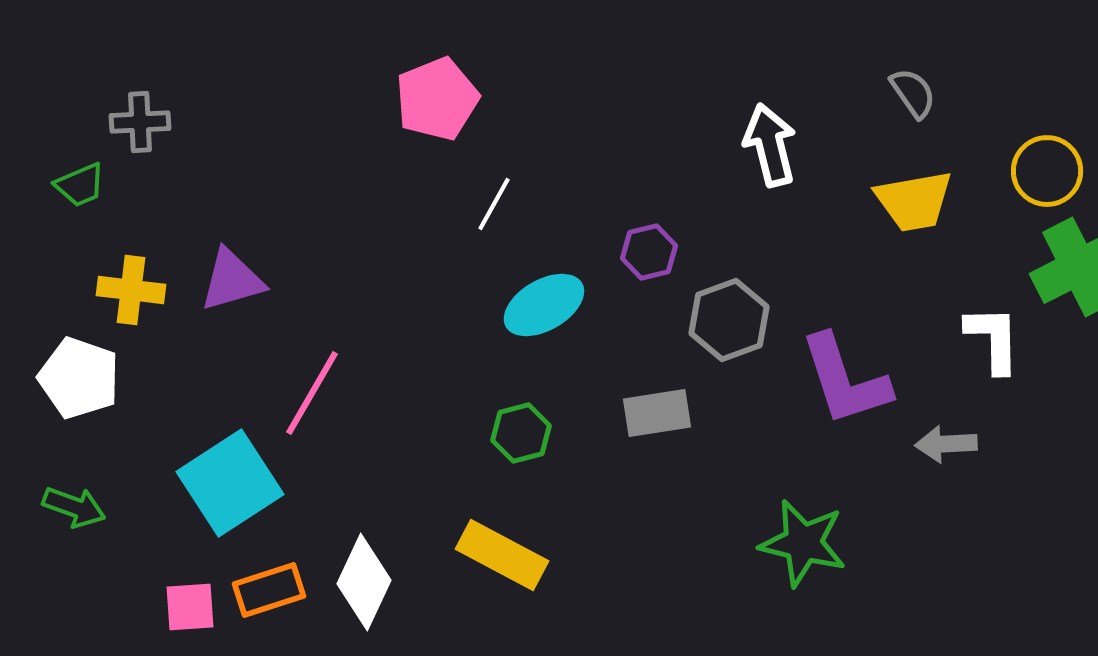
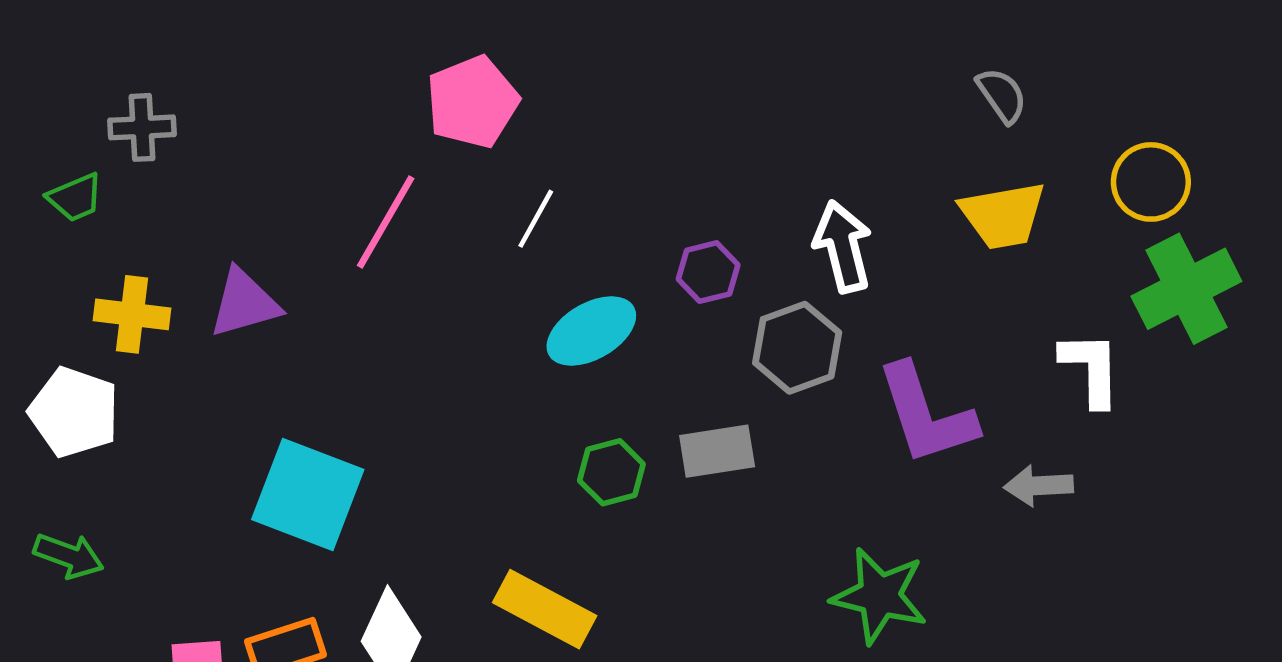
white arrow: (770, 145) -> (843, 246), moved
pink line: (312, 393) -> (386, 222), moved
green hexagon: (521, 433) -> (611, 472), moved
cyan square: (230, 483) -> (308, 495), moved, turned -36

